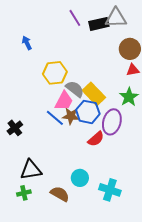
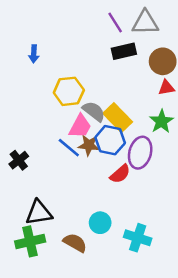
purple line: (75, 18) -> (115, 23), moved
black rectangle: (99, 24) -> (124, 51), moved
blue arrow: (27, 43) -> (34, 54), turned -152
green cross: (24, 193) -> (30, 241), size x1.6

